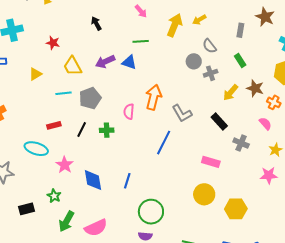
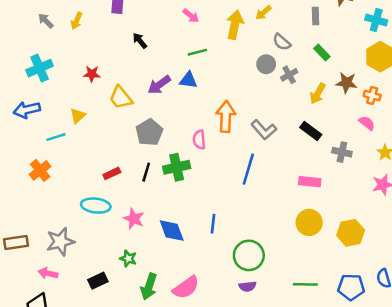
cyan line: (63, 93) -> (56, 137), moved
green cross: (107, 130) -> (177, 167), size x1.5

